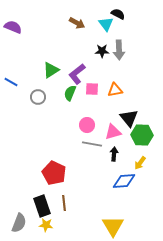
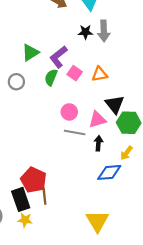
pink square: (92, 89) -> (75, 73), turned 32
red pentagon: (54, 173) -> (34, 180), moved

